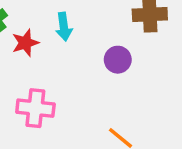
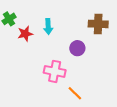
pink cross: (35, 108) -> (55, 71), moved

